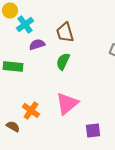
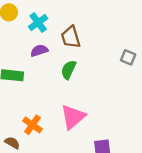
cyan cross: (25, 24) -> (38, 22), moved

